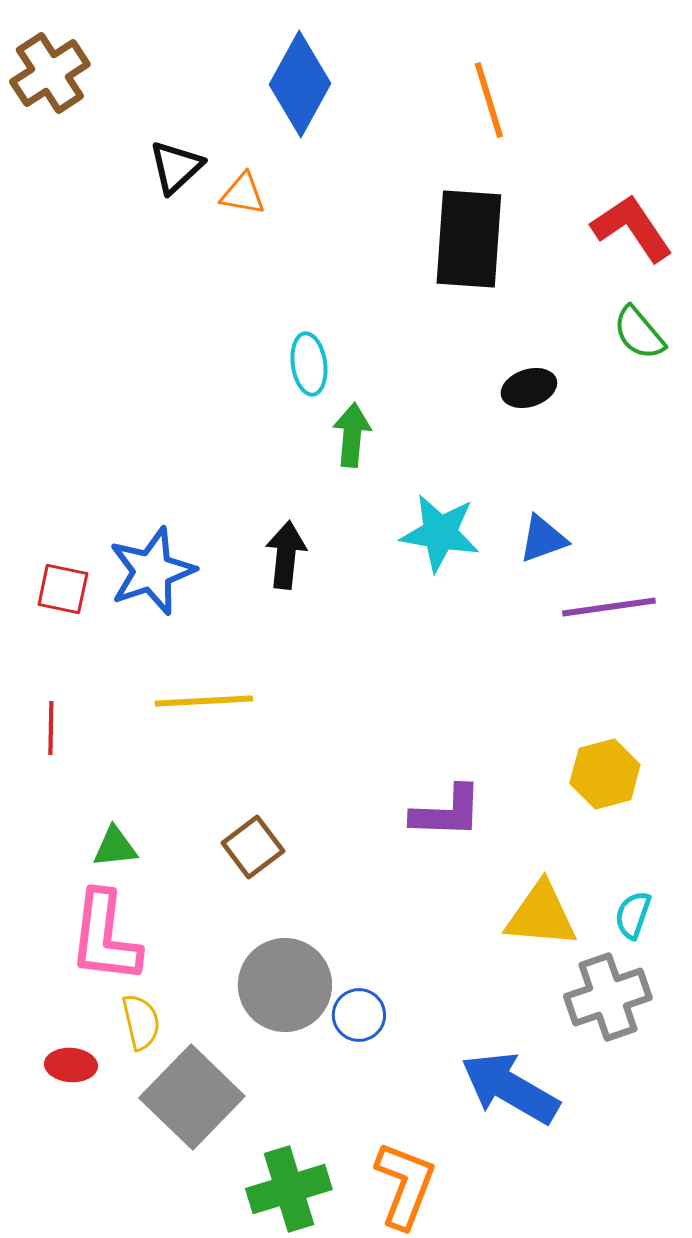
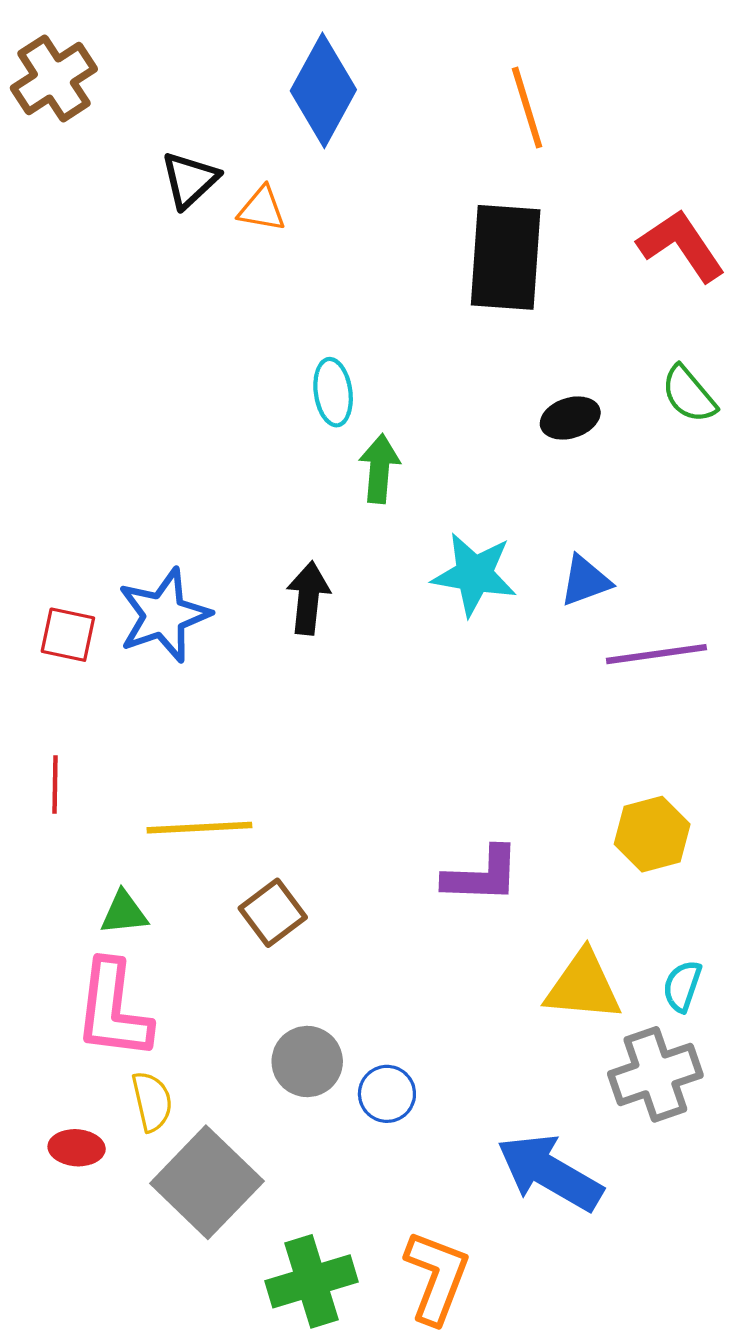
green semicircle: (639, 333) -> (689, 394), moved
yellow line: (204, 701) -> (199, 828), moved
gray circle: (285, 985) -> (307, 1062), size x0.7

